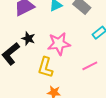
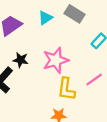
yellow L-shape: (45, 67) -> (66, 89), moved

